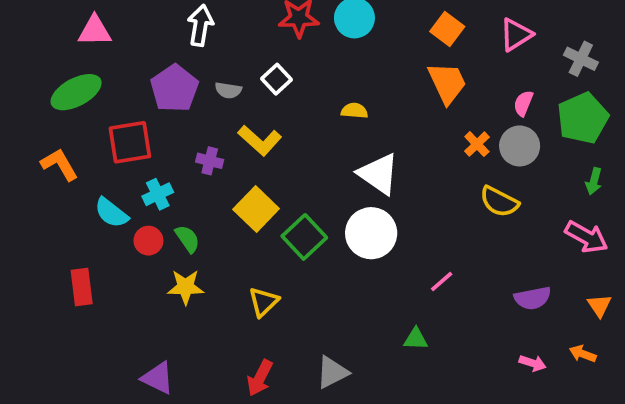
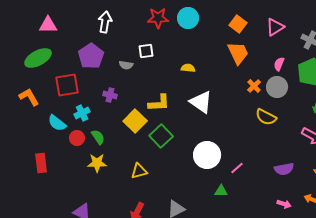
white square: (276, 79) -> (146, 51), turned 35
gray semicircle: (228, 90) -> (126, 65), moved
yellow L-shape: (260, 140) -> (159, 103), moved, turned -45
white circle: (371, 233) -> (207, 155), moved
pink line: (442, 281) -> (237, 168), moved
yellow triangle: (264, 302) -> (139, 171), turned 30

